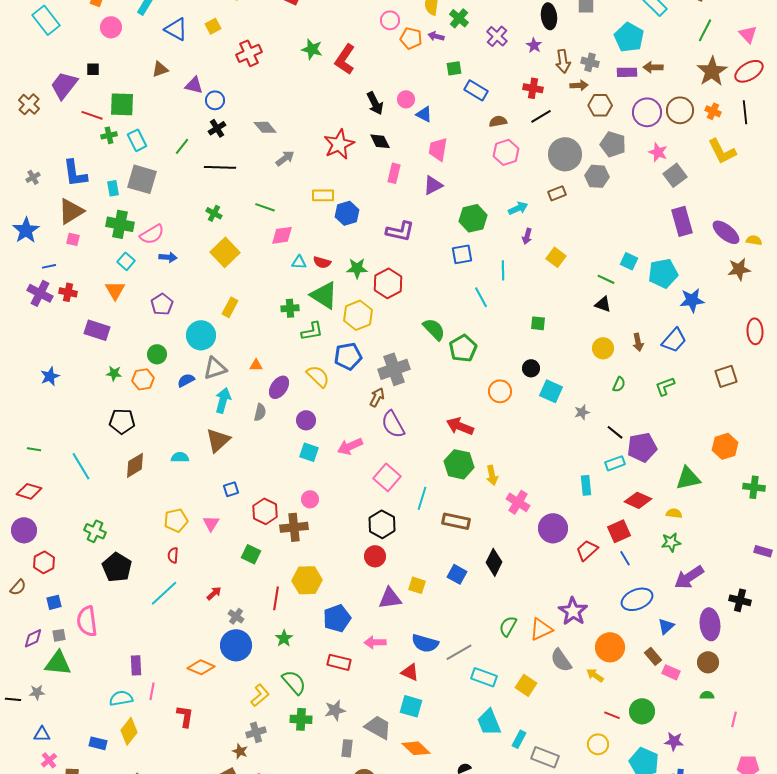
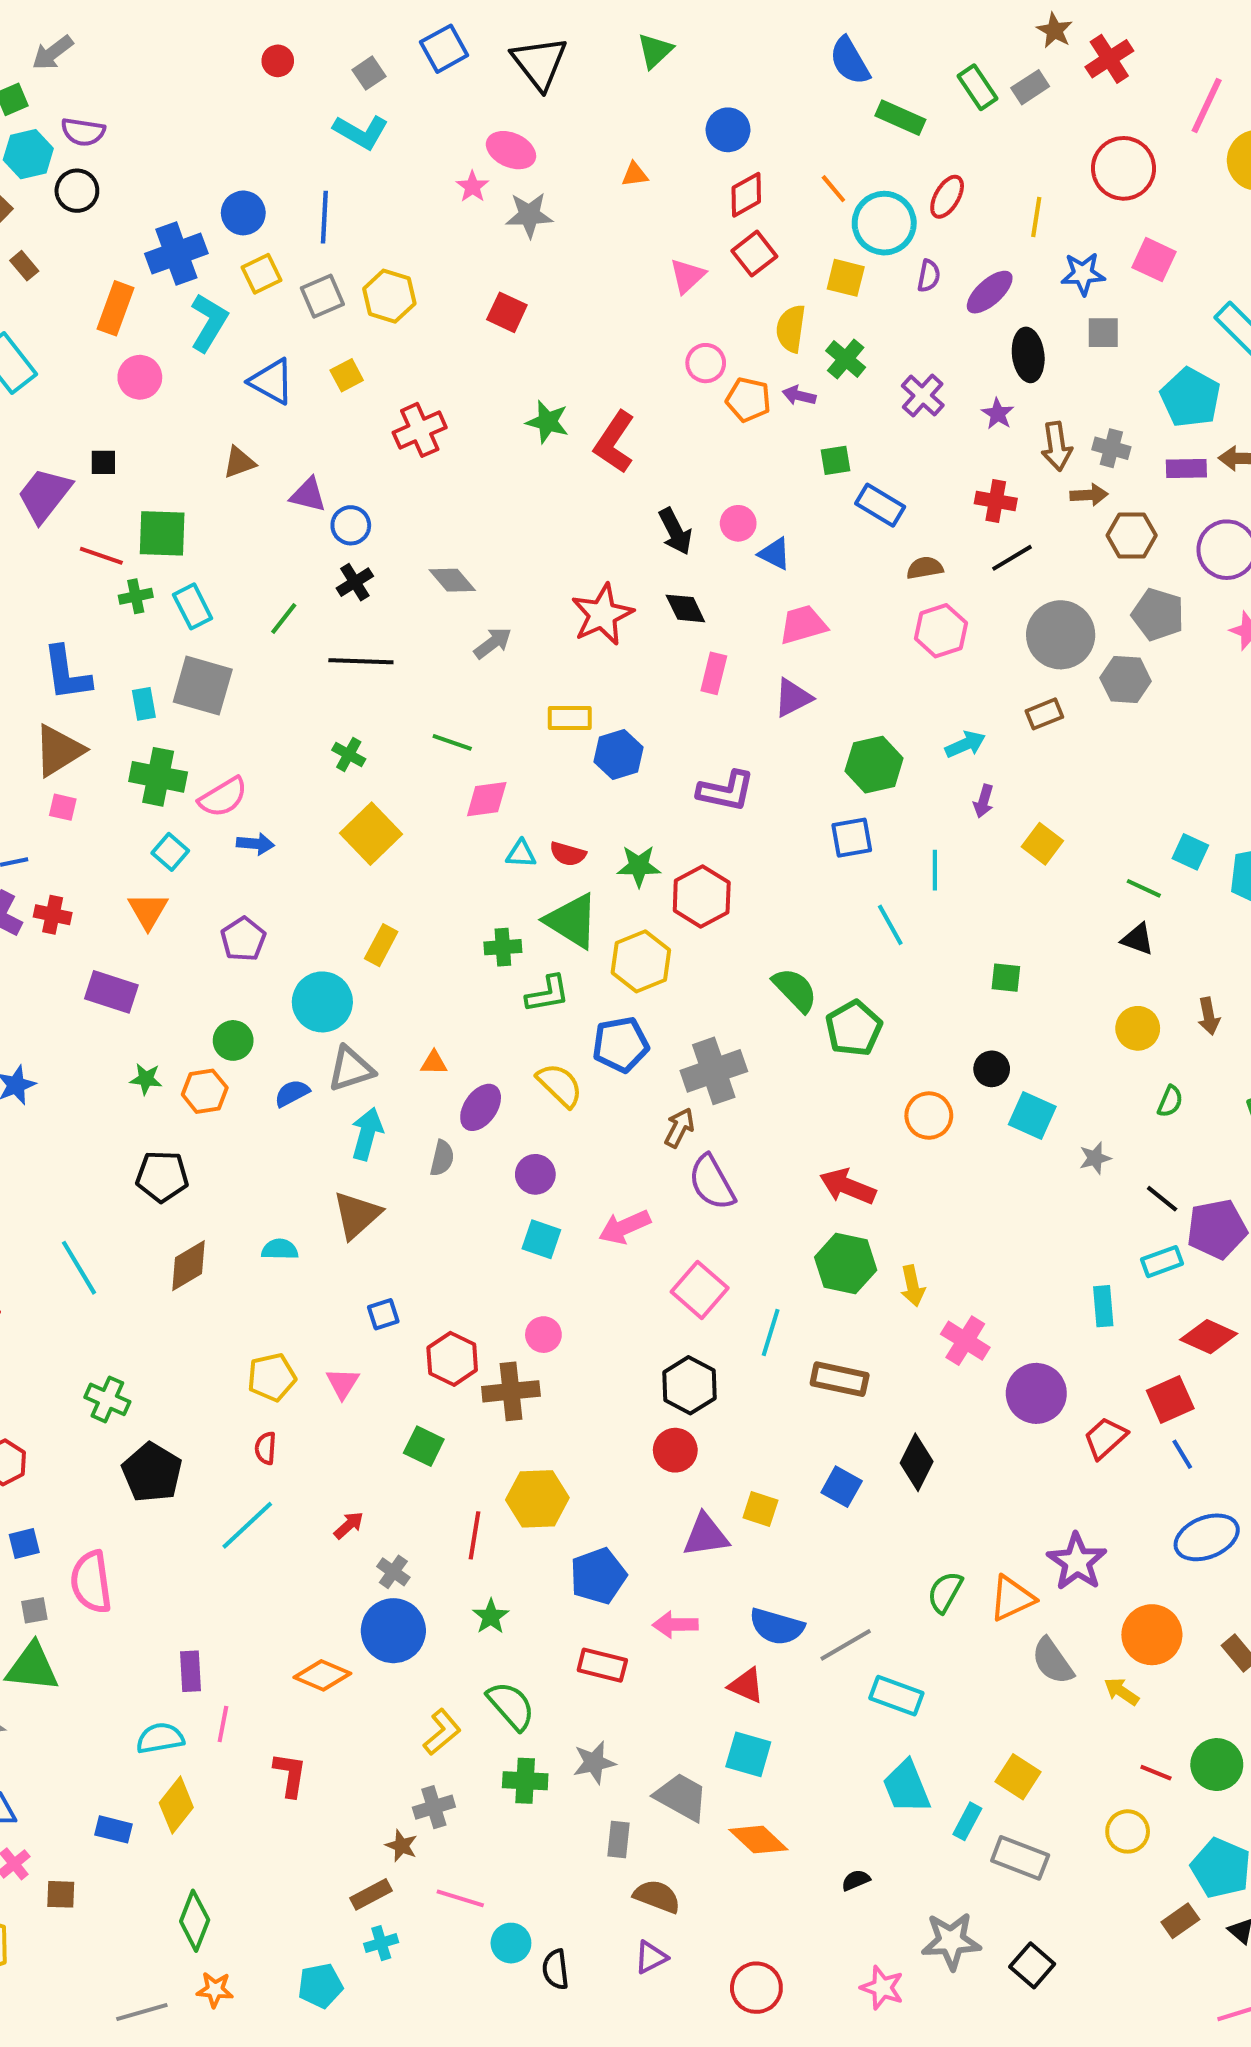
pink trapezoid: (438, 149) -> (803, 625), turned 65
yellow square: (526, 685) -> (1018, 1777), moved

